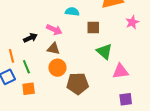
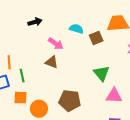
brown square: (93, 27) -> (96, 38), moved, turned -32
black arrow: (30, 38) -> (35, 22), moved
orange circle: (57, 68) -> (39, 109), moved

